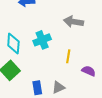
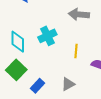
blue rectangle: (37, 88) -> (37, 86), moved, turned 56

